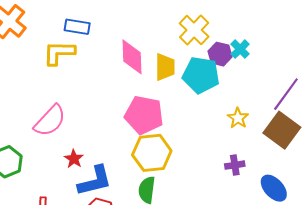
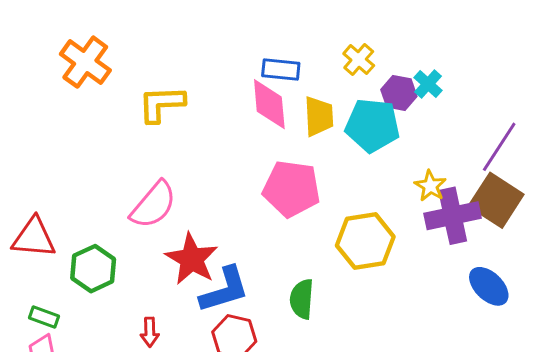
blue rectangle: (77, 27) -> (281, 70), moved
yellow cross: (194, 30) -> (359, 60), size x0.7
yellow hexagon: (152, 153) -> (365, 241), moved
red star: (74, 159) -> (192, 259), size x1.8
purple cross: (235, 165) -> (453, 216), moved, size x1.8

